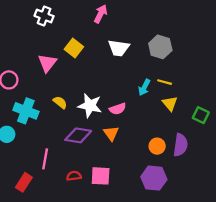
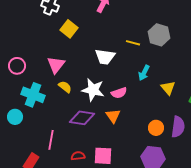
yellow square: (74, 48) -> (69, 29), moved
white trapezoid: (119, 48) -> (105, 57), moved
pink triangle: (47, 63) -> (56, 65), moved
yellow line: (165, 82) -> (133, 43), moved

